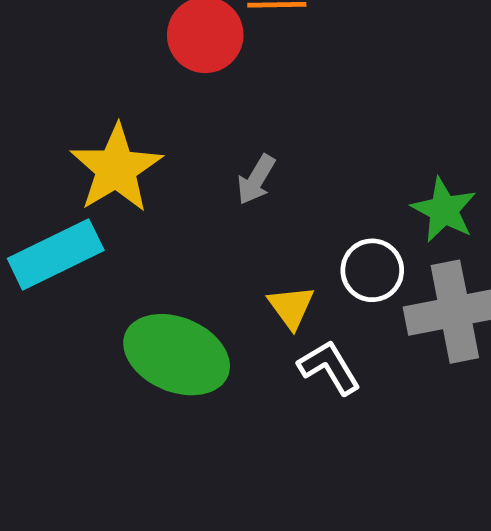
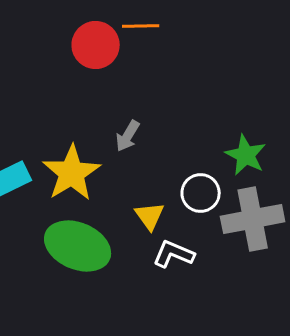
yellow star: (116, 169) -> (72, 173), moved
white L-shape: (329, 367) -> (174, 254), turned -36

